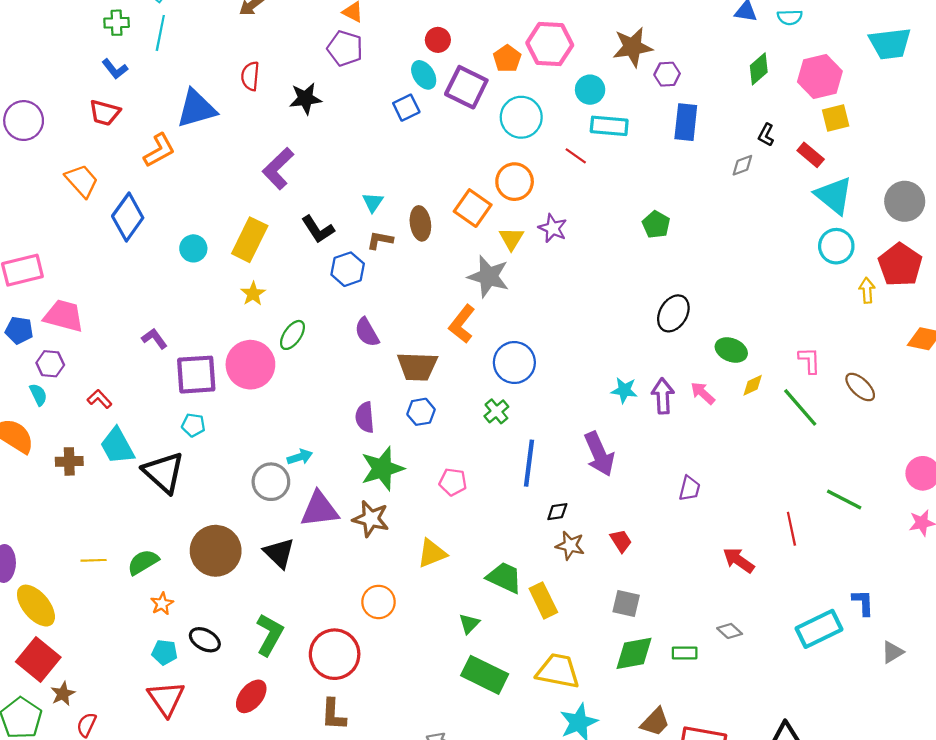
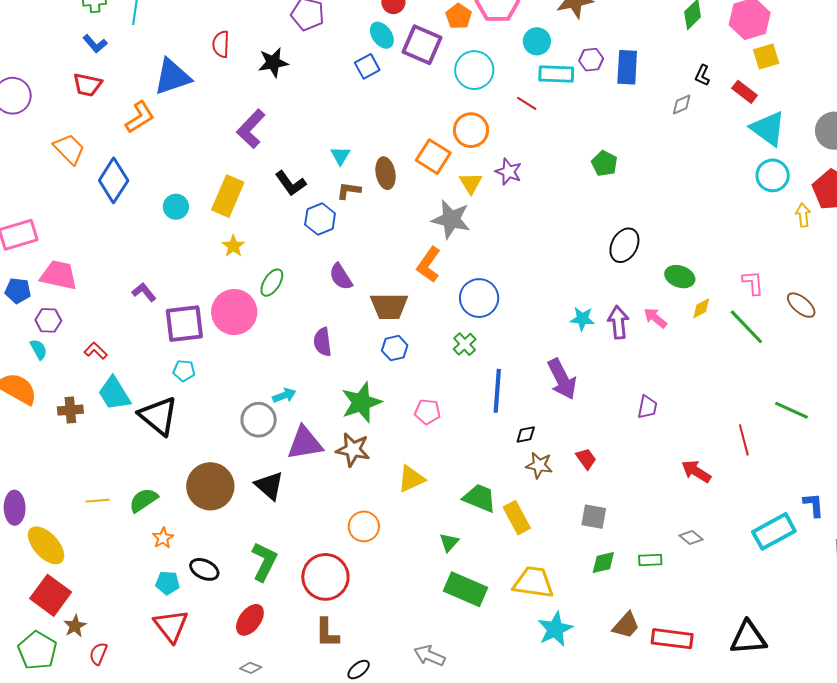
purple hexagon: (667, 74) -> (591, 60), moved
purple semicircle: (365, 417) -> (323, 342), moved
green diamond: (634, 653) -> (603, 563), size x0.7

